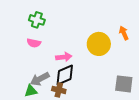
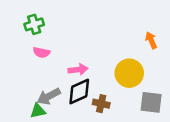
green cross: (37, 20) -> (34, 24), moved, turned -35
yellow circle: (99, 44) -> (129, 73), moved
brown cross: (59, 90) -> (101, 104), moved

